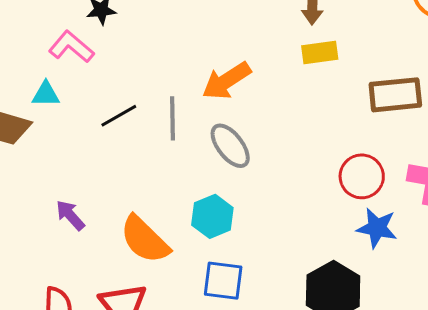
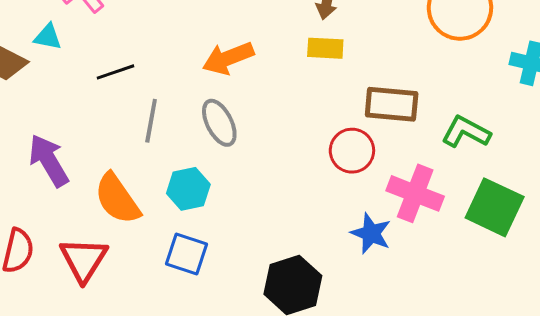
gray line: (173, 118) -> (151, 121), moved
red circle: (362, 176) -> (352, 151), moved
purple arrow: (70, 215) -> (49, 161), size x1.6
blue star: (377, 228) -> (371, 233), moved

